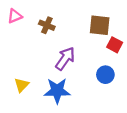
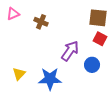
brown square: (100, 25) -> (98, 18), moved
purple arrow: (65, 59) -> (70, 51), moved

